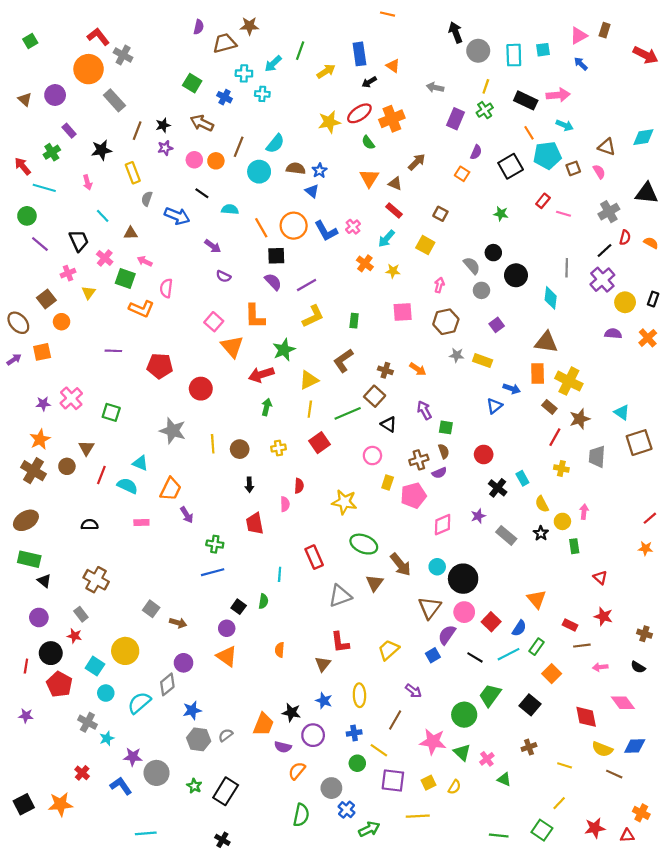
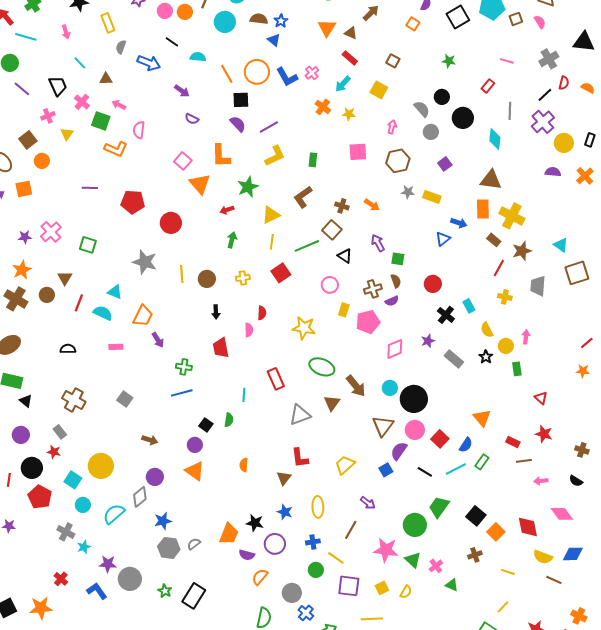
red rectangle: (543, 201) -> (488, 86), moved
red arrow: (261, 375) -> (227, 210), size x0.6
gray square: (151, 609) -> (125, 399), moved
orange square: (552, 674) -> (496, 532), moved

